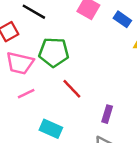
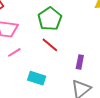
green pentagon: (54, 52) -> (50, 19), moved, turned -30

